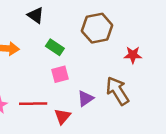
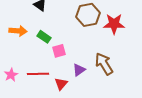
green rectangle: (55, 47) -> (44, 37), moved
red star: (133, 55) -> (114, 24), moved, size x1.5

